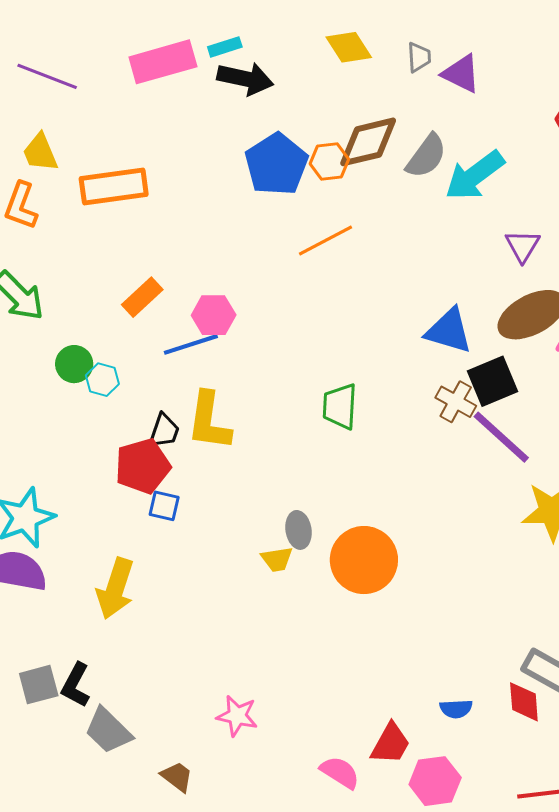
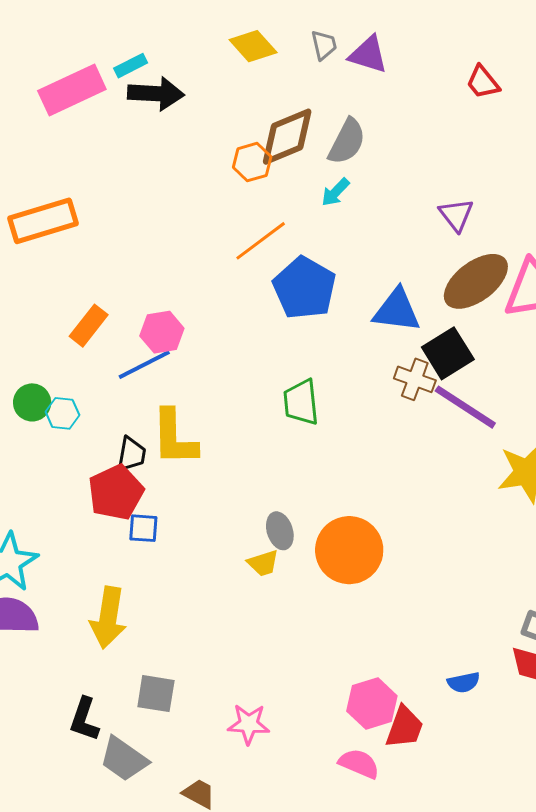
blue pentagon: (276, 164) -> (304, 288), moved
cyan arrow: (475, 175) -> (335, 192), moved, size x0.5
gray square: (39, 685) -> (156, 694), moved, turned 33
pink hexagon: (435, 781) -> (372, 704), moved

